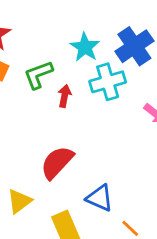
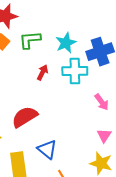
green L-shape: (38, 75) -> (30, 40), moved

